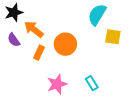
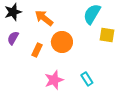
orange arrow: (34, 29) -> (44, 18), moved
purple semicircle: (14, 40) -> (13, 38), turned 64

